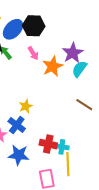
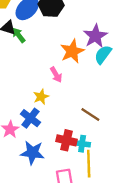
pink arrow: (33, 53) -> (56, 75), moved
brown line: (84, 105) -> (90, 115), moved

